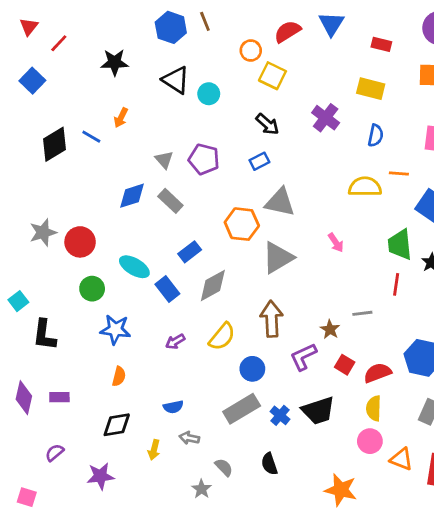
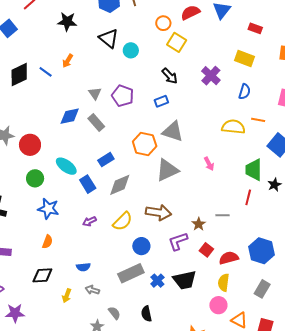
brown arrow: (272, 319) -> (158, 212), turned 95
purple star: (100, 476) -> (15, 313), moved

